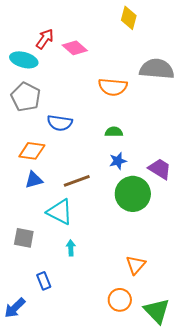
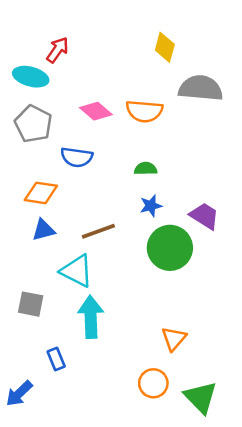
yellow diamond: (129, 18) -> (165, 47), moved
pink diamond: (75, 48) -> (96, 111), moved
cyan arrow: (71, 248) -> (91, 317), size x2.0

